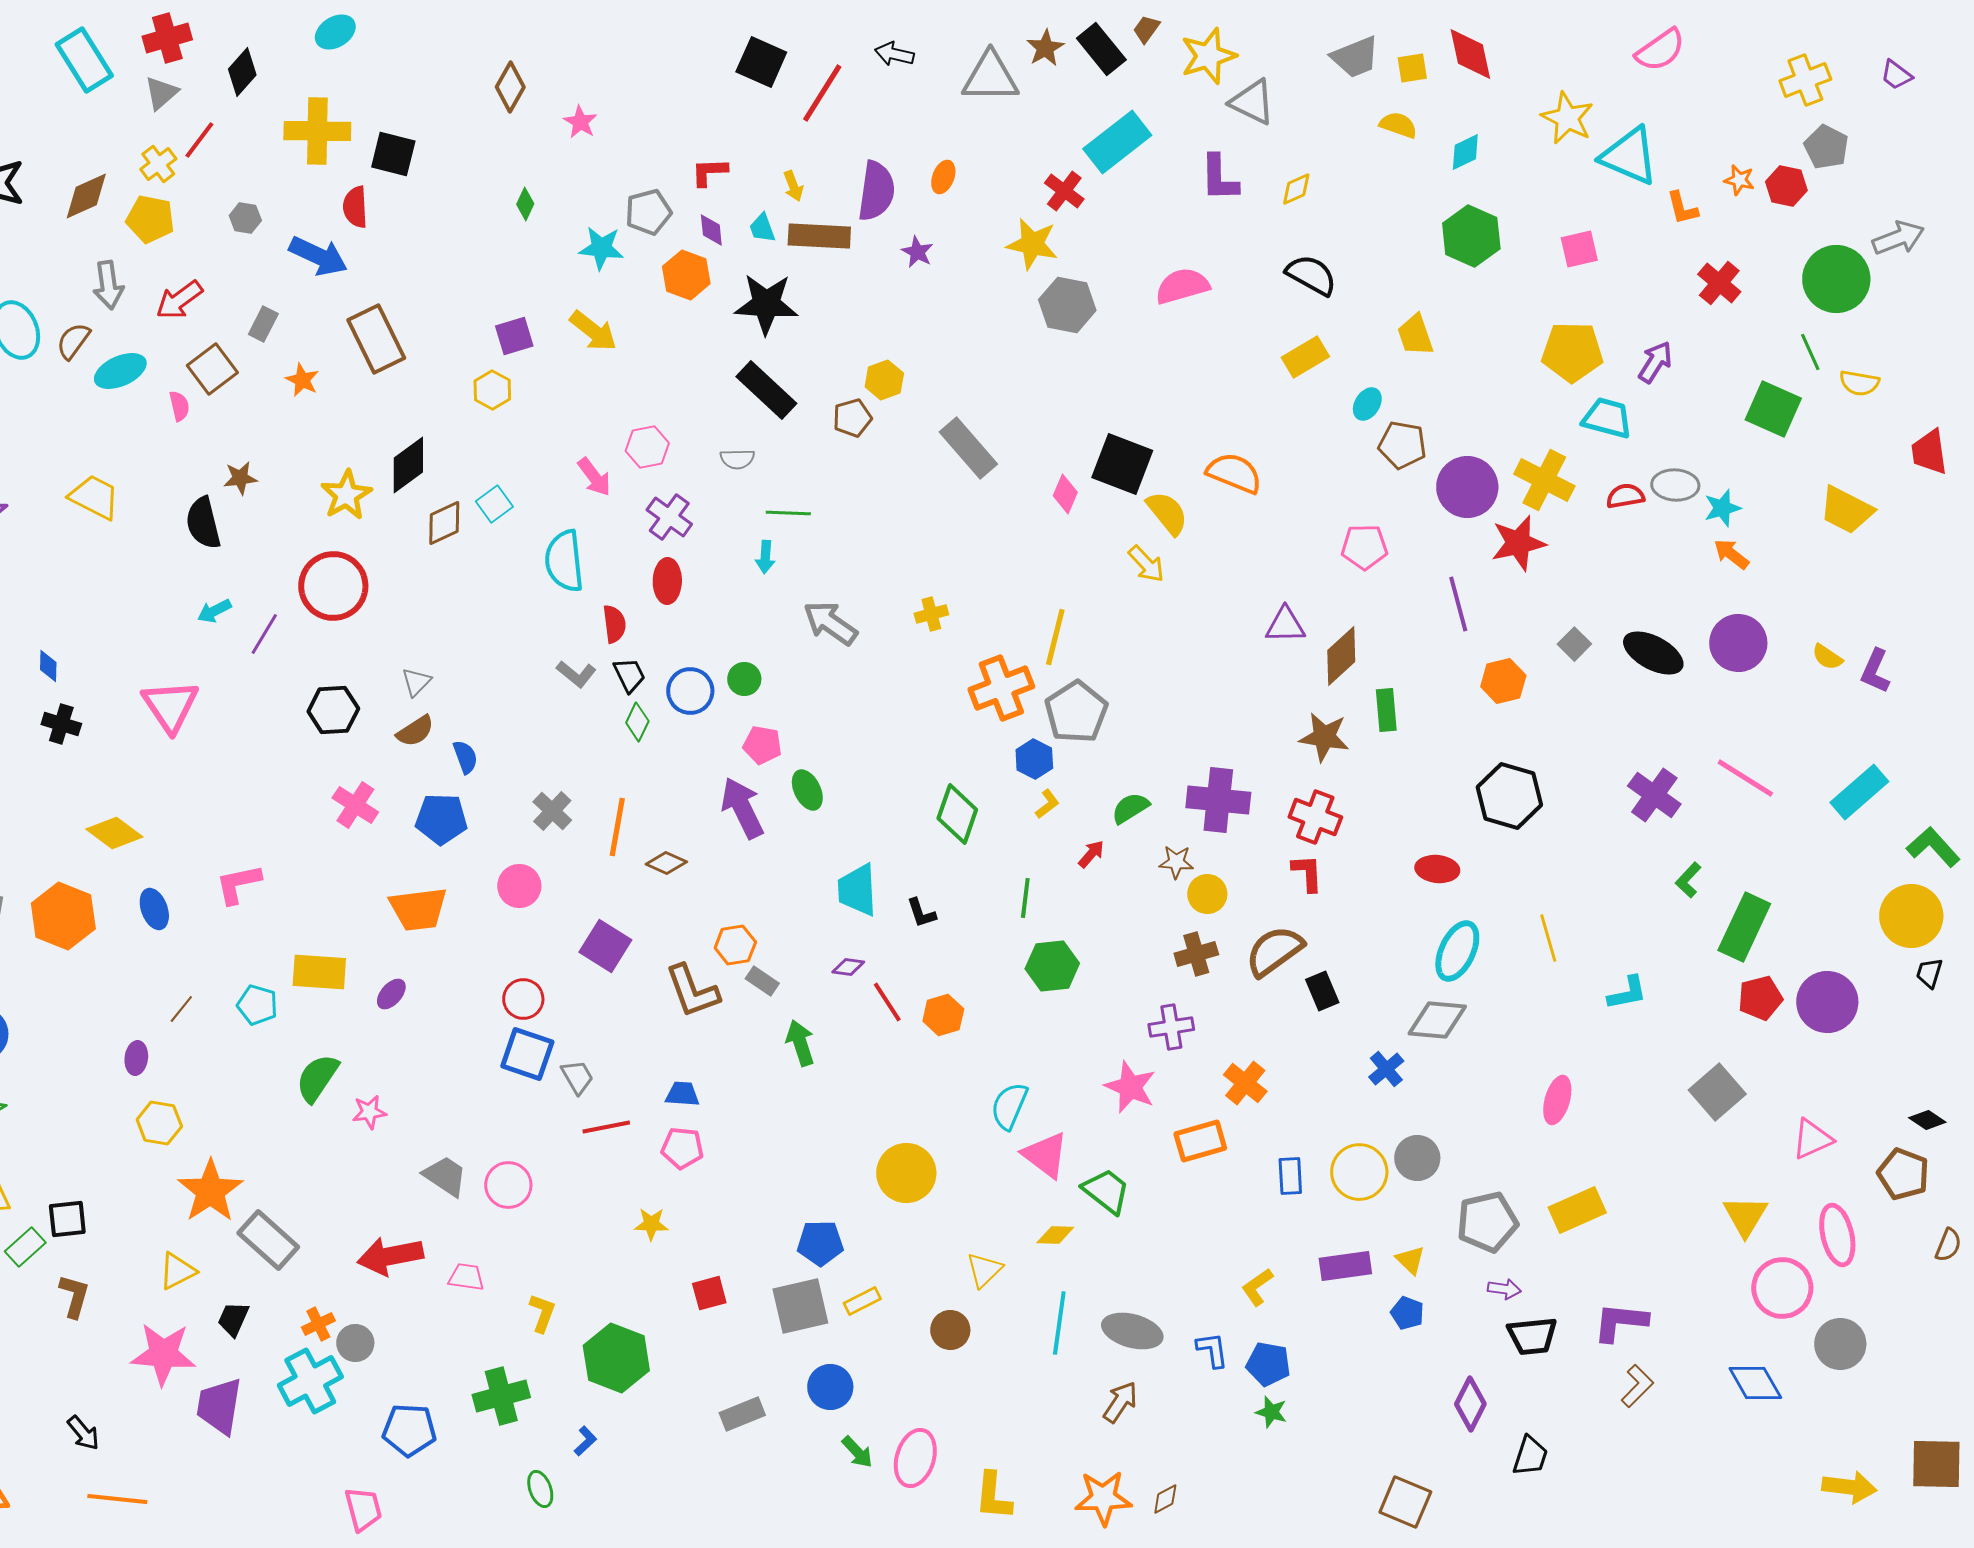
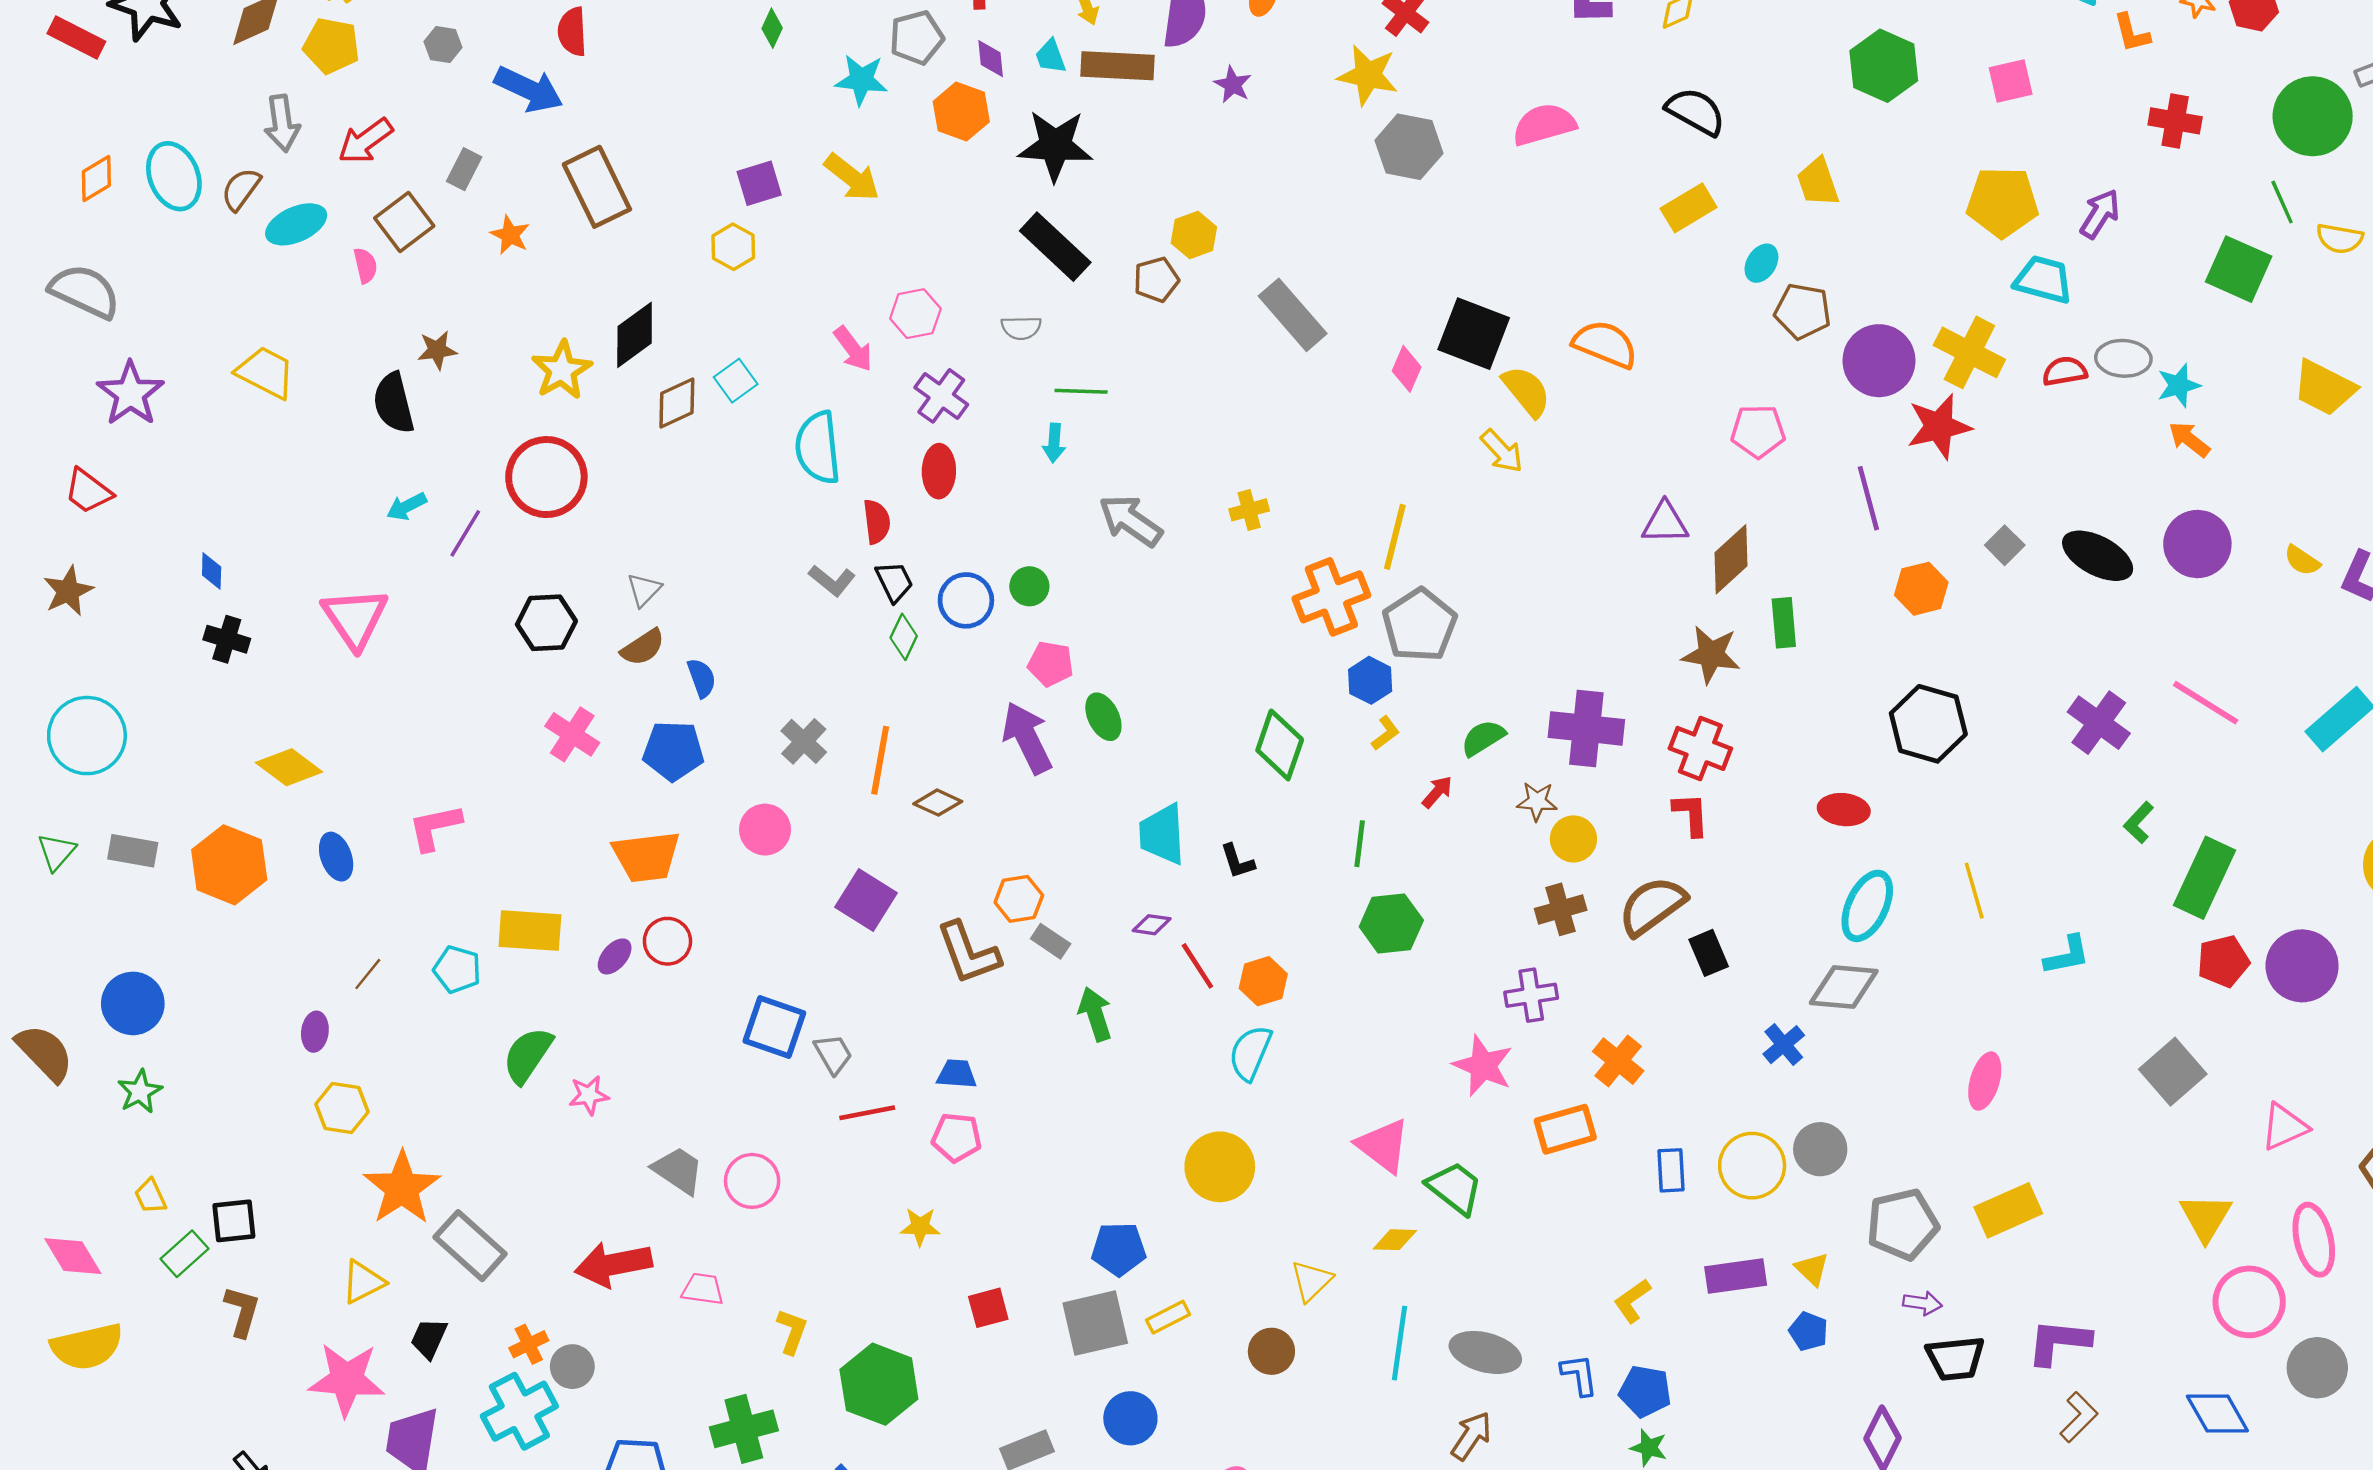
red cross: (1719, 283) -> (2175, 121), turned -30
red circle: (523, 999) -> (667, 941), moved
cyan semicircle: (1009, 1106) -> (1250, 1053), moved

